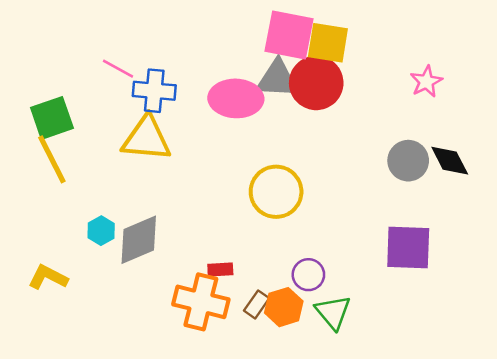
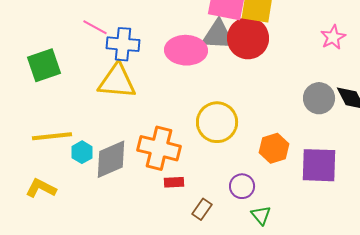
yellow line: (52, 159) -> (52, 136), moved, turned -69
orange cross: (201, 302) -> (159, 148), moved
orange hexagon: (284, 307) -> (274, 148), moved
green triangle: (333, 312) -> (261, 215), size x0.7

